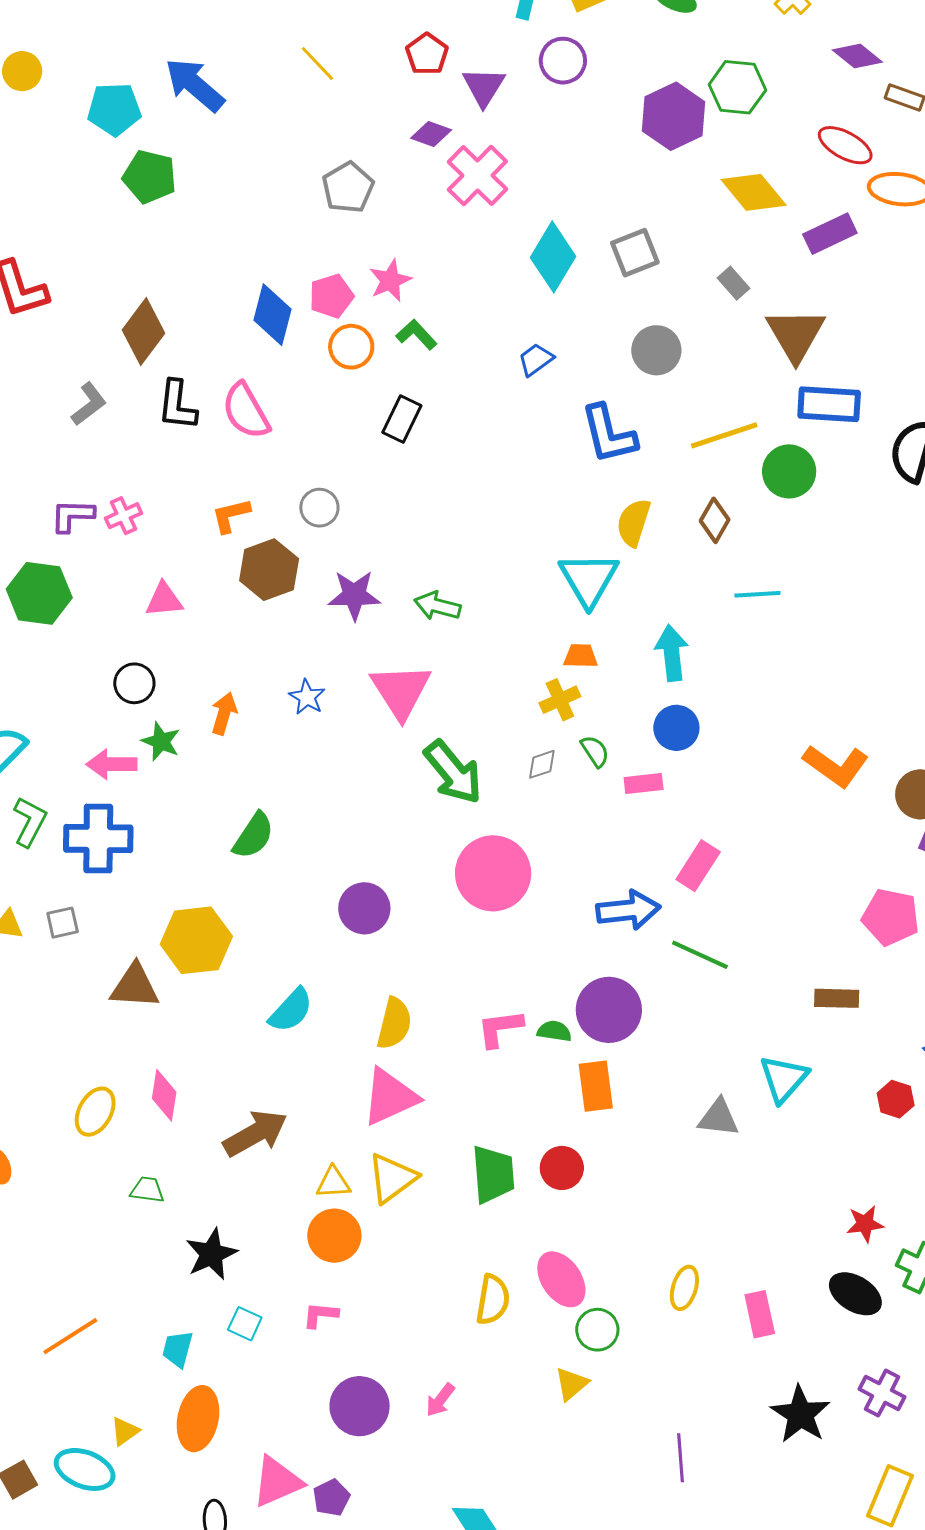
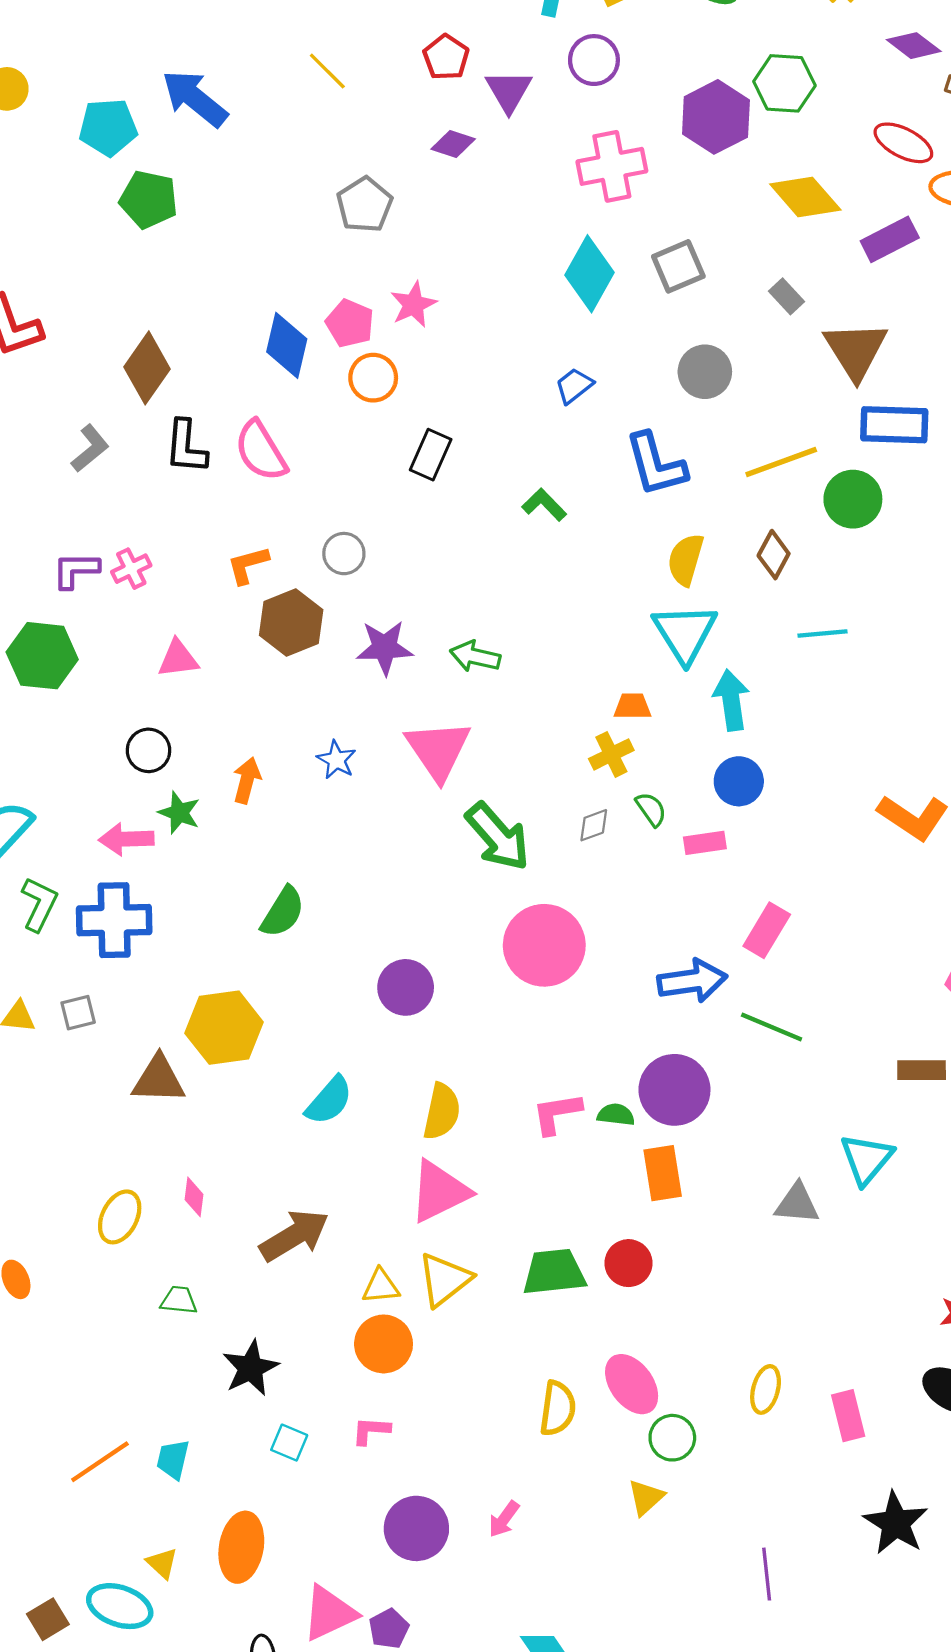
pink cross: (477, 175) -> (612, 166), moved, turned 36
pink pentagon: (331, 296) -> (350, 323), turned -30
green L-shape: (416, 335) -> (544, 505), moved
cyan triangle: (589, 579) -> (685, 633), moved
pink diamond: (164, 1095) -> (194, 1197), size x0.7
green trapezoid: (493, 1174) -> (554, 1272), turned -90
cyan trapezoid: (178, 1349) -> (173, 1459), moved
yellow triangle: (125, 1431) -> (162, 1563), turned -40

